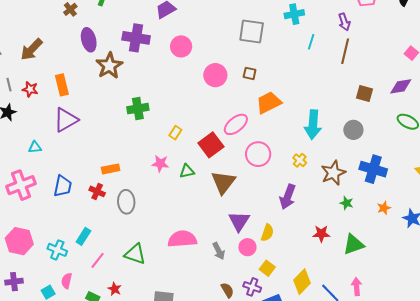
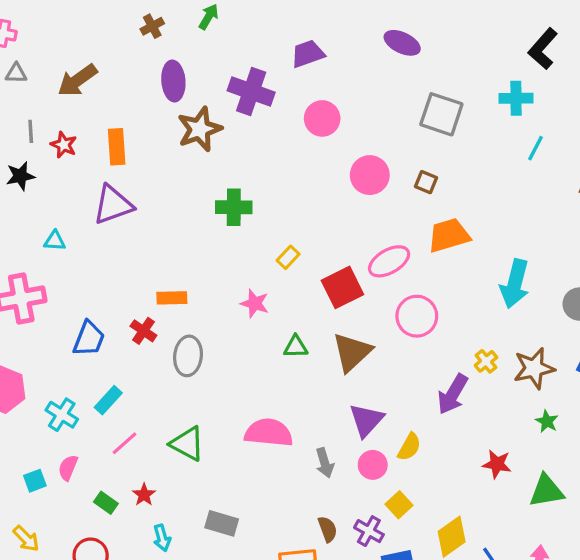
yellow cross: (300, 160) -> (486, 361), moved
green triangle: (187, 171) -> (296, 347), moved
blue trapezoid: (63, 186) -> (89, 339), moved

